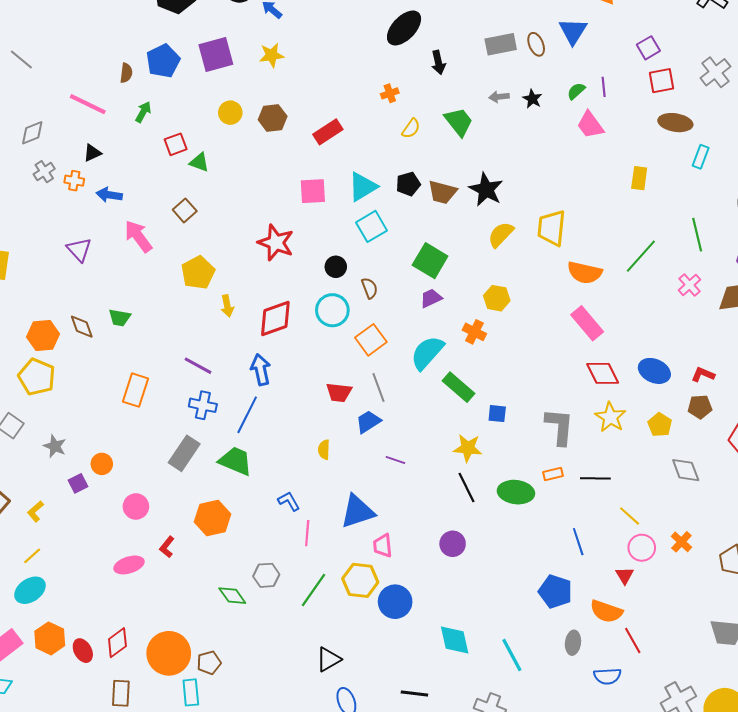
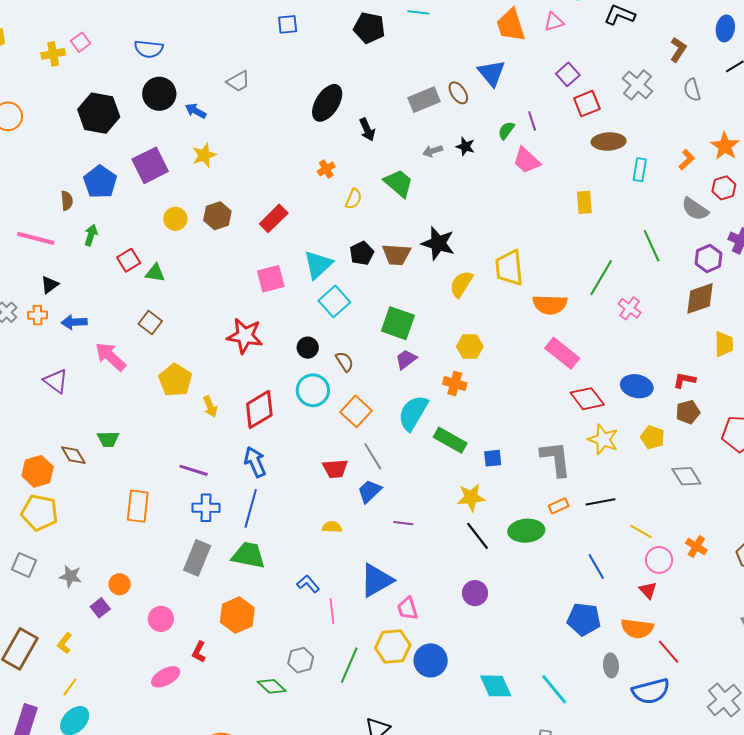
pink cross: (689, 285) -> (630, 308), moved
yellow semicircle: (324, 450) -> (332, 527), turned 102
blue semicircle: (607, 676) -> (651, 691), size x1.4

